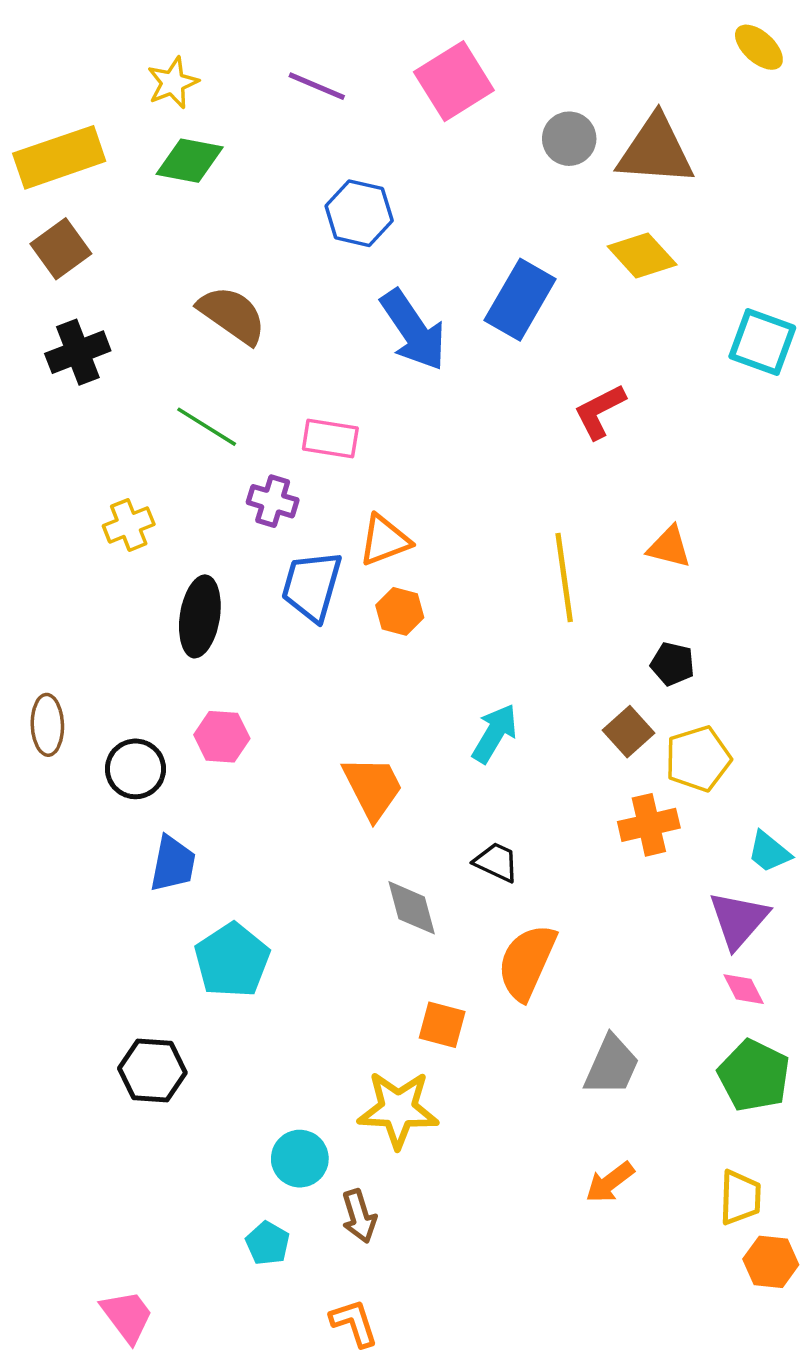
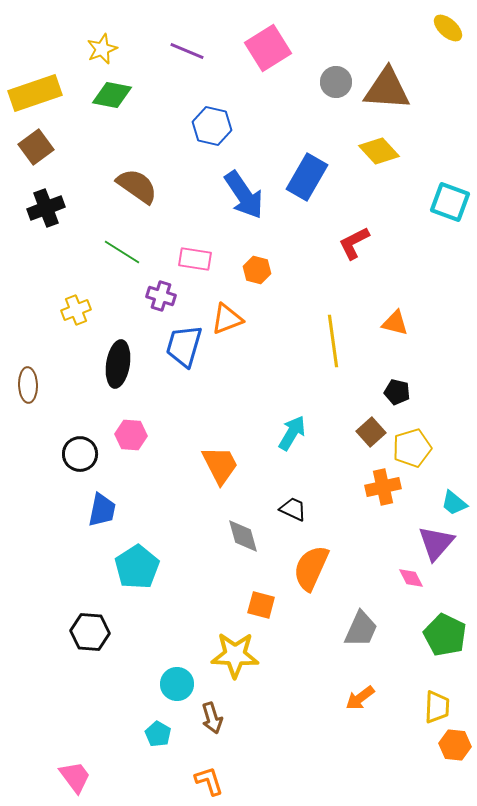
orange hexagon: (400, 611) -> (257, 270), moved
brown ellipse: (47, 725) -> (28, 385), moved
pink diamond: (744, 989) -> (411, 578), moved

